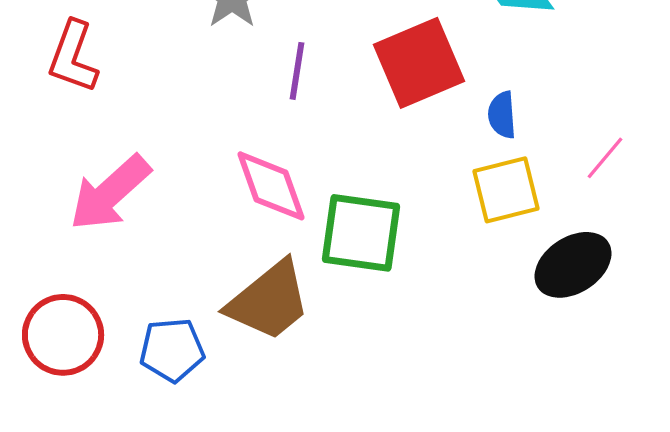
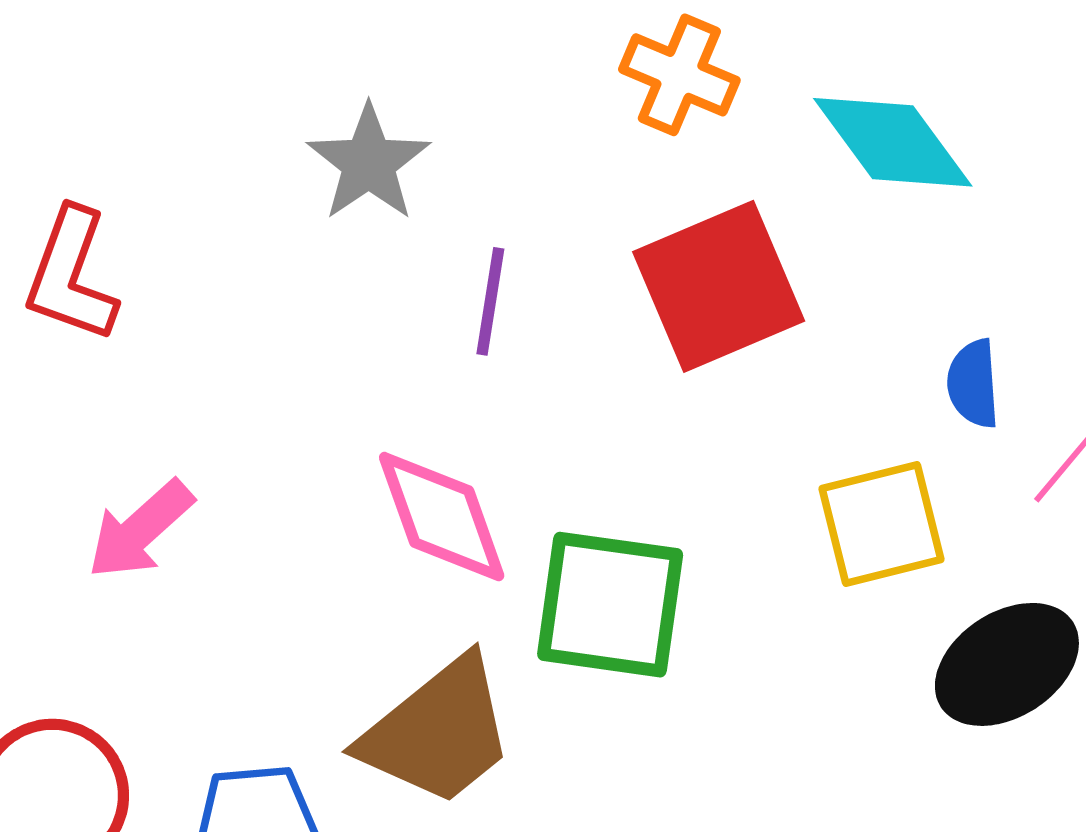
blue semicircle: (502, 115) -> (973, 384), moved
pink arrow: (110, 193) -> (140, 530), size x0.7

